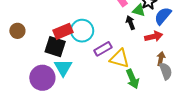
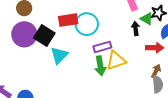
black square: (55, 47) -> (44, 36), moved
yellow triangle: (119, 59) -> (116, 61), turned -50
purple circle: (42, 78) -> (24, 34), moved
green arrow: (132, 79) -> (100, 66), moved

